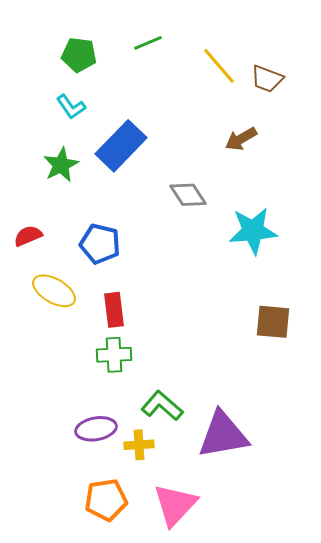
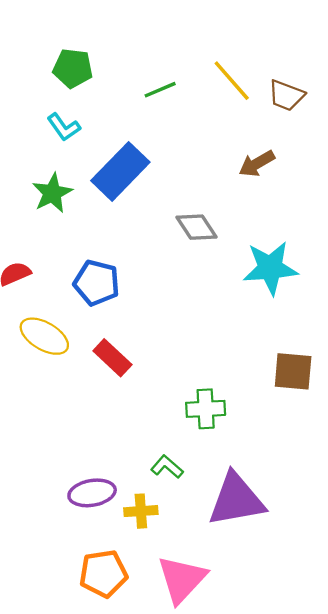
green line: (148, 43) -> (160, 90), moved
red rectangle: (114, 310) -> (112, 358), turned -40
green cross: (114, 355) -> (206, 409), moved
green L-shape: (162, 406) -> (167, 467), size x0.7

